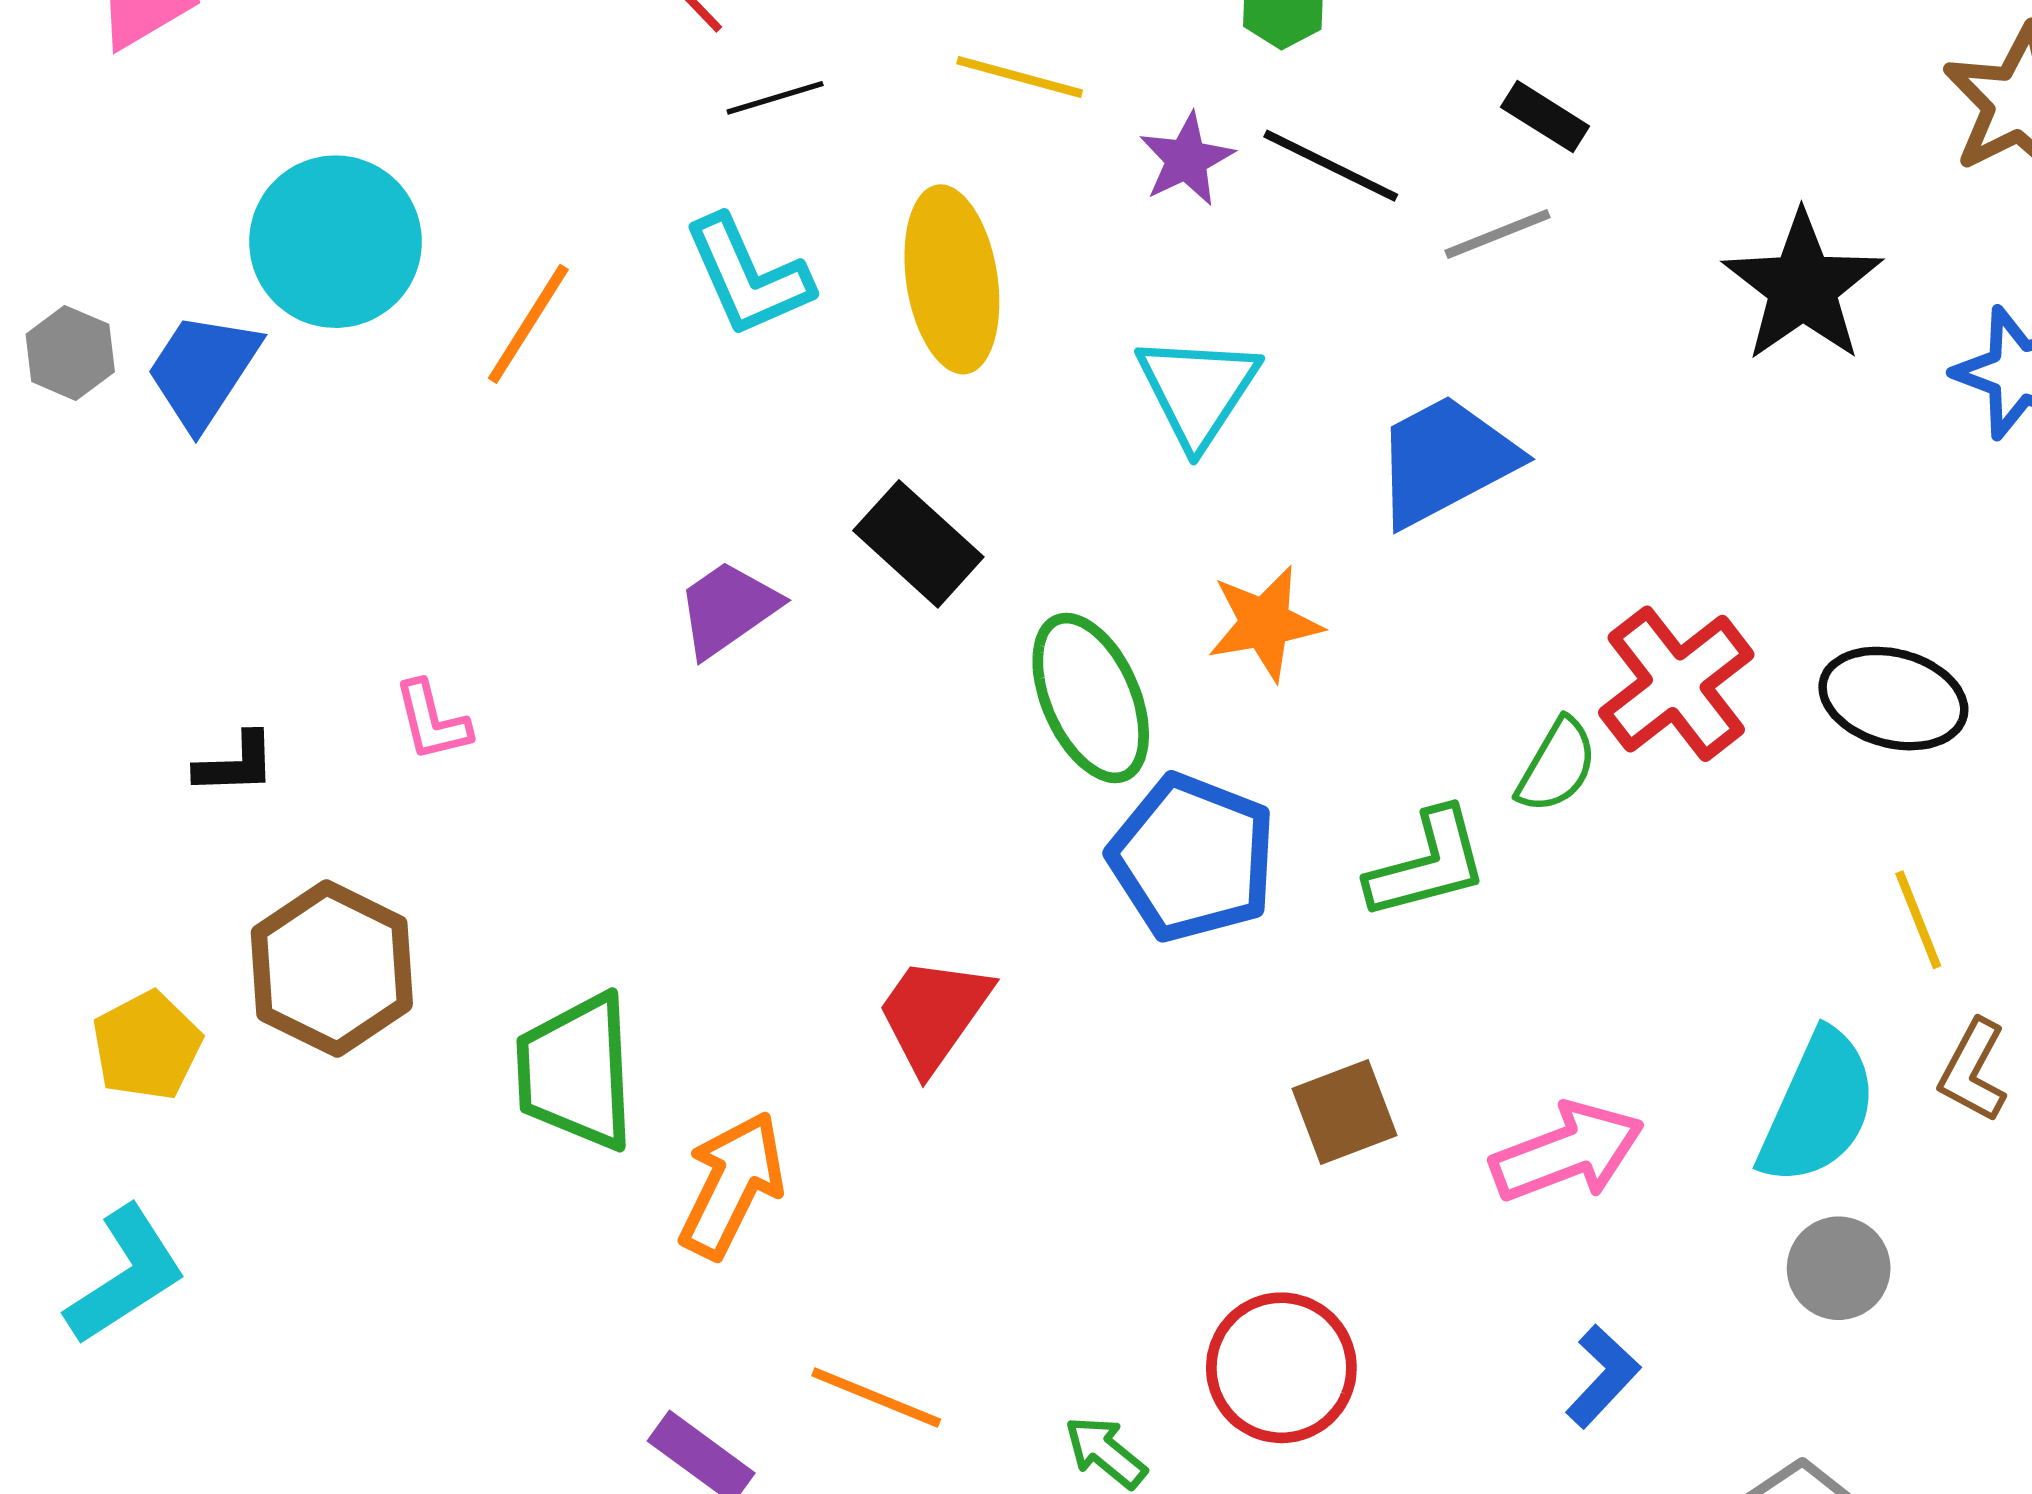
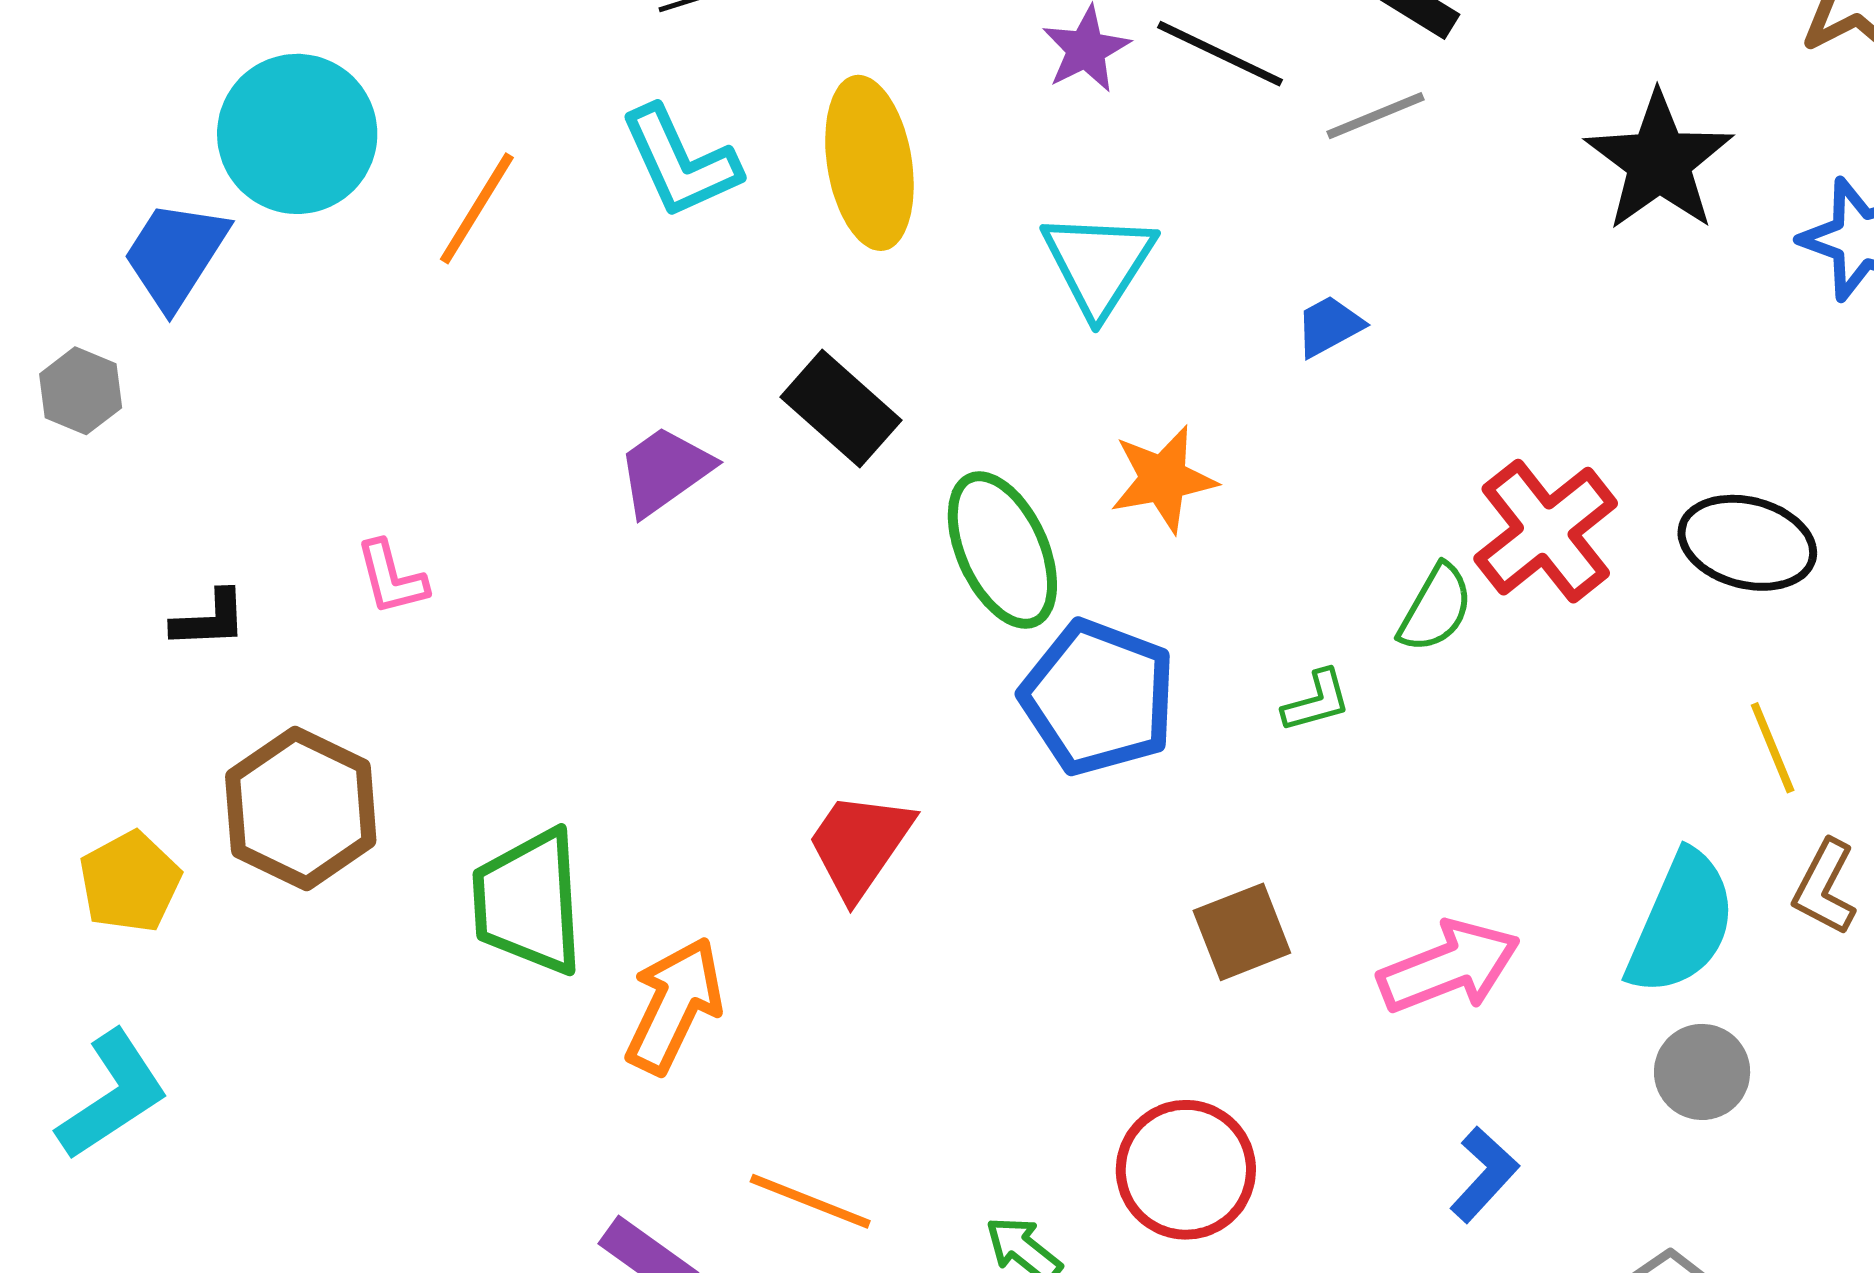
gray hexagon: (70, 353) -> (81, 391), moved
blue trapezoid: (1445, 460) -> (1329, 326), size x0.5
green L-shape: (1427, 864) -> (1317, 701), size x0.6

